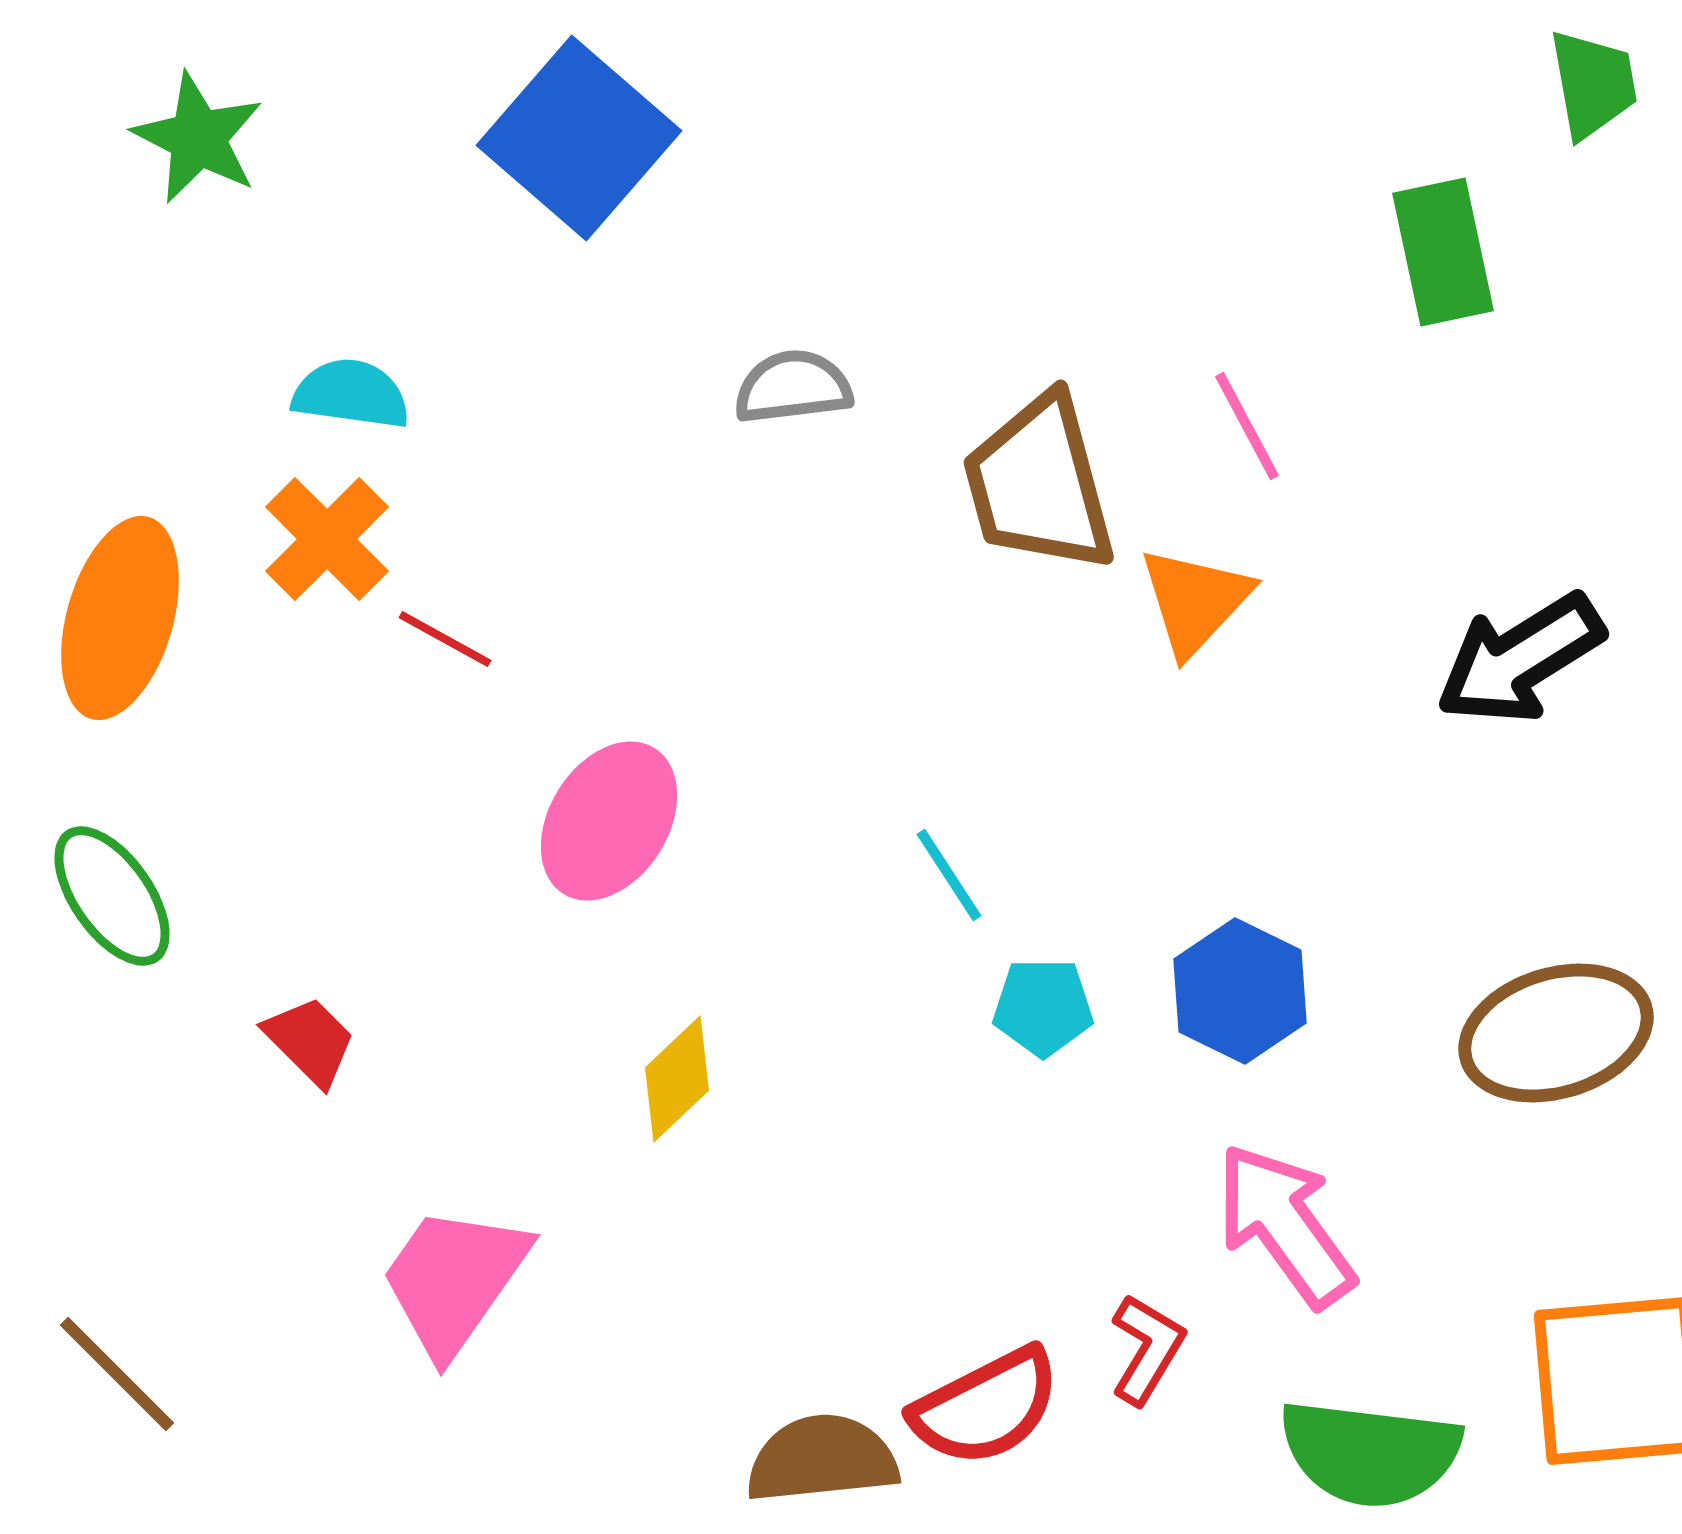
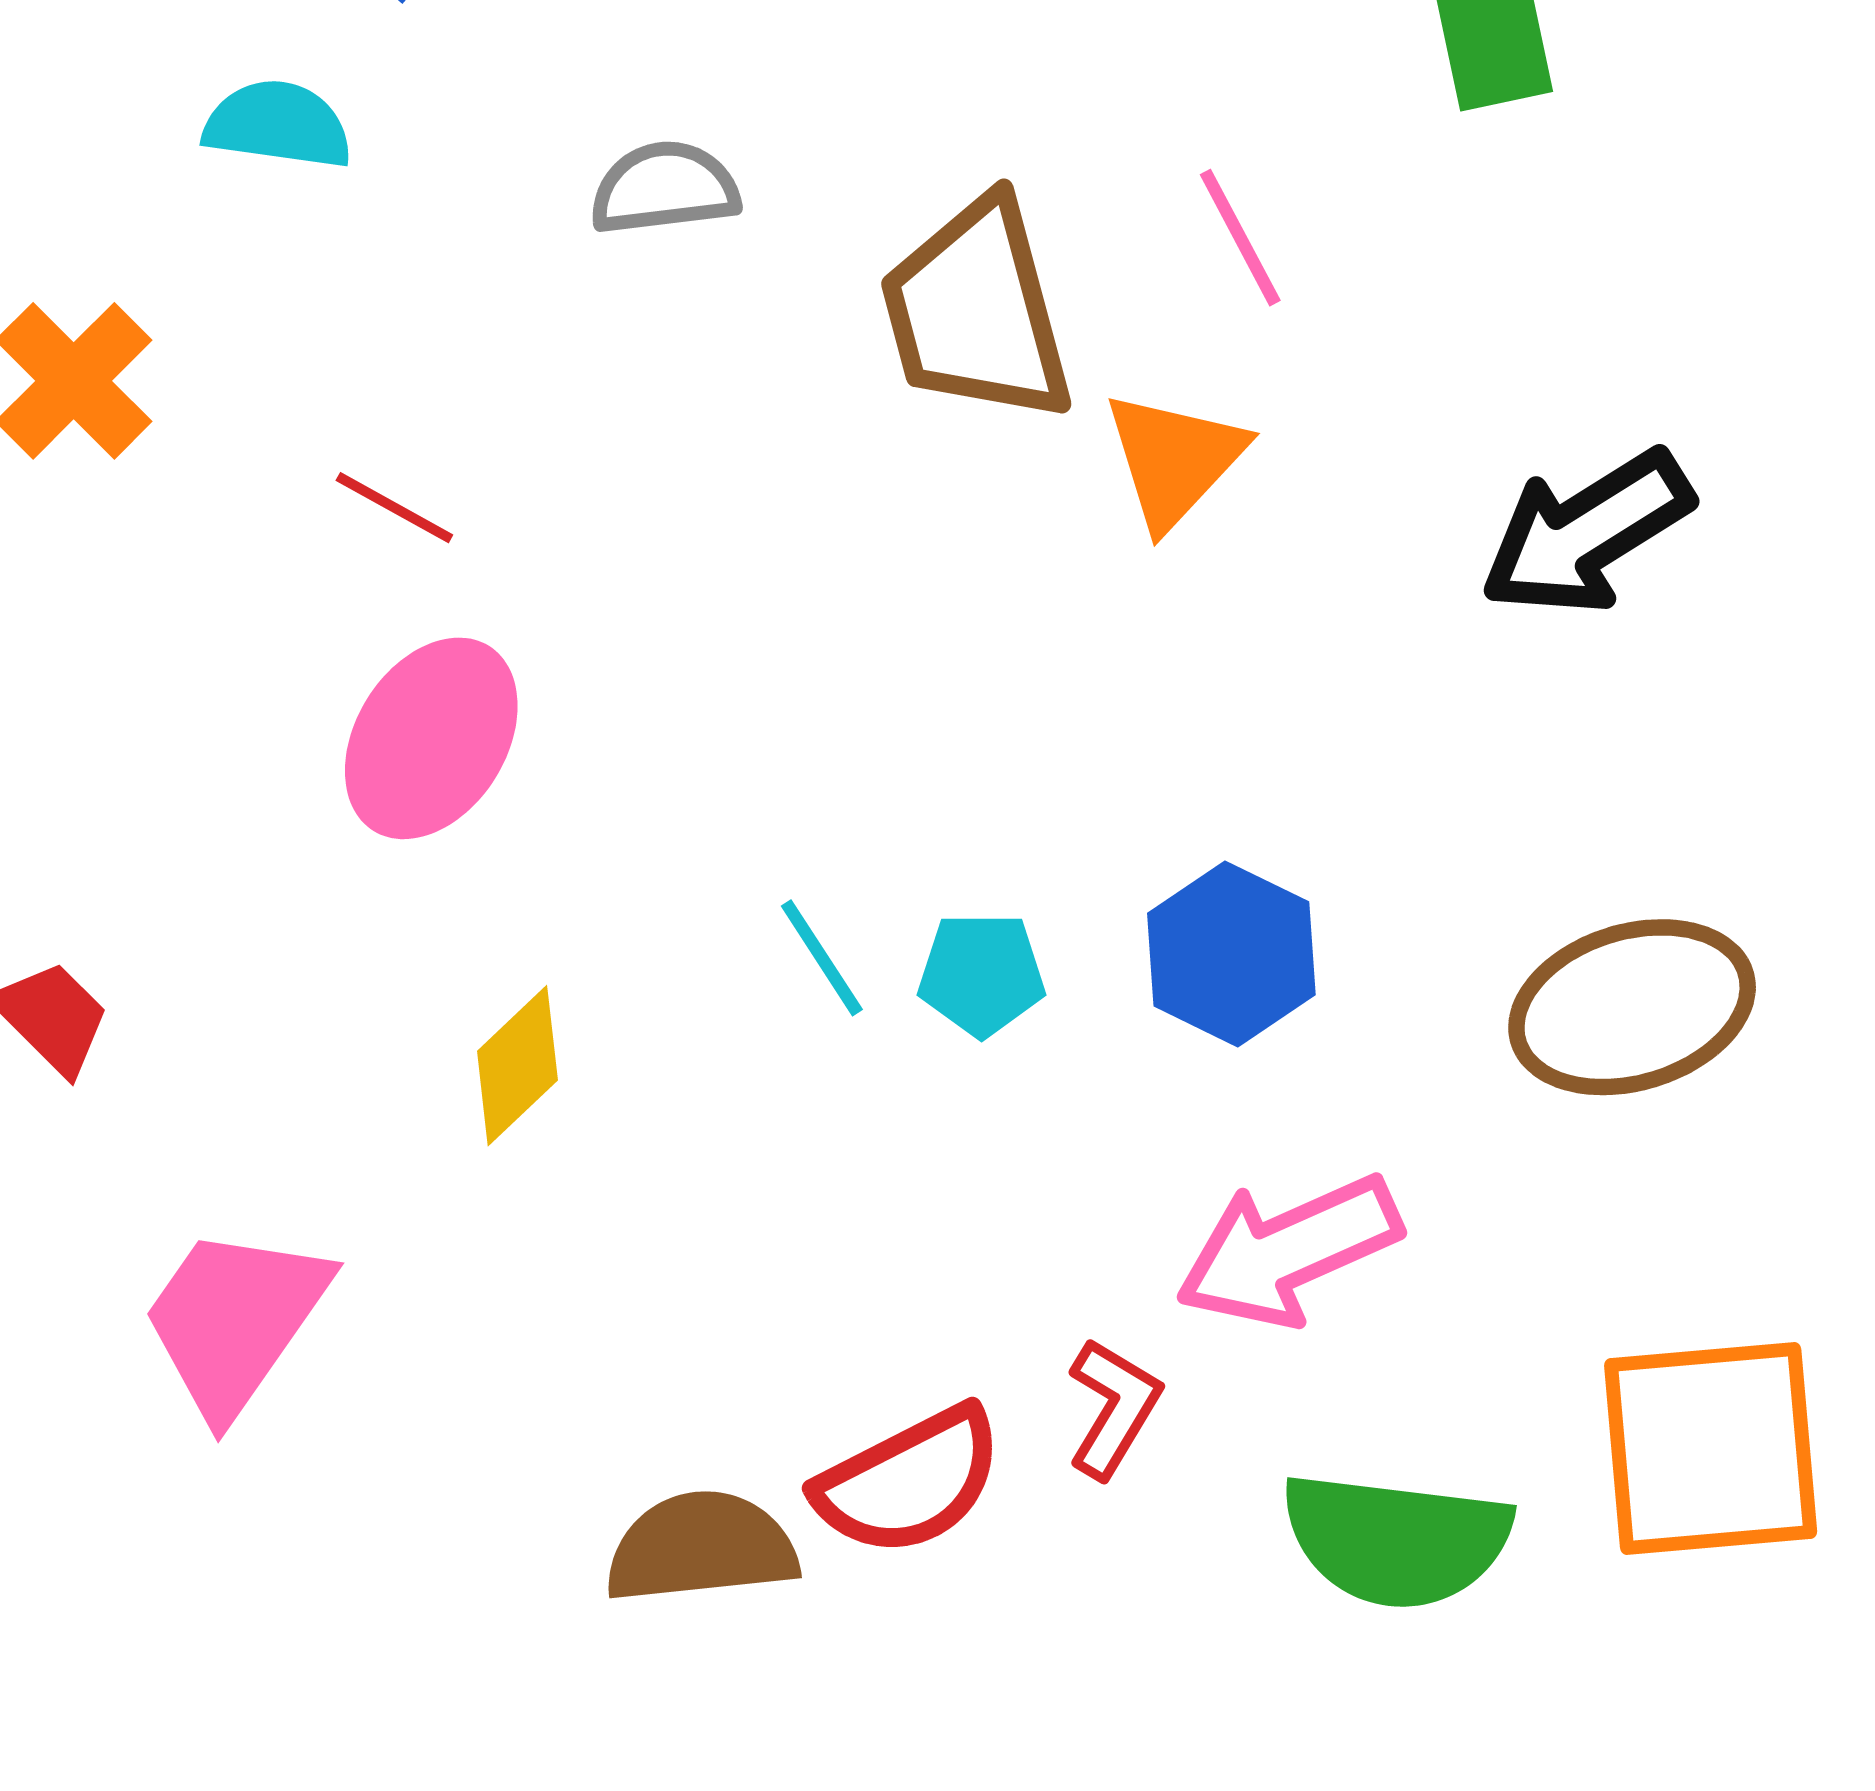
cyan semicircle: (351, 394) -> (278, 125), moved
red line: (445, 639) -> (394, 508), moved
cyan line: (949, 875) -> (822, 958), moved
pink arrow: (1285, 1225) -> (1288, 1251), turned -78

